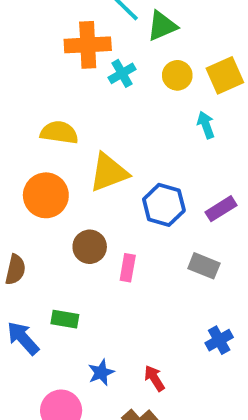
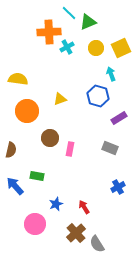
yellow semicircle: (59, 132) -> (18, 79), moved
yellow triangle: (109, 172) -> (60, 99), size x0.6
blue hexagon: (164, 205) -> (98, 96), moved

